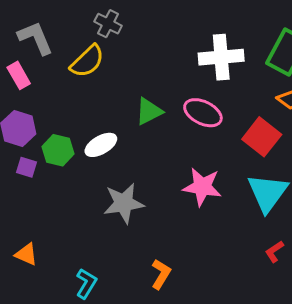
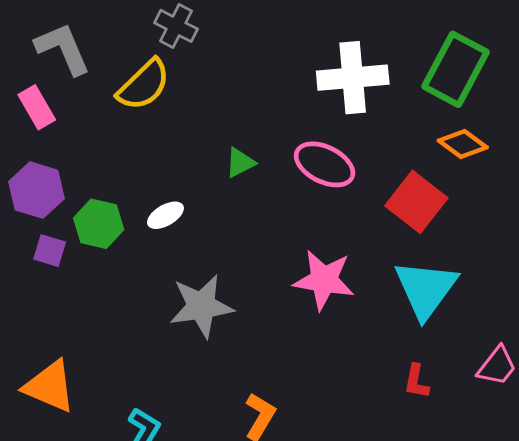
green triangle: (149, 111) -> (240, 163), size x0.7
white ellipse: (101, 145) -> (165, 215), size x0.7
red L-shape: (274, 252) -> (416, 381), moved, turned -45
orange triangle: (26, 254) -> (50, 386), size x1.5

